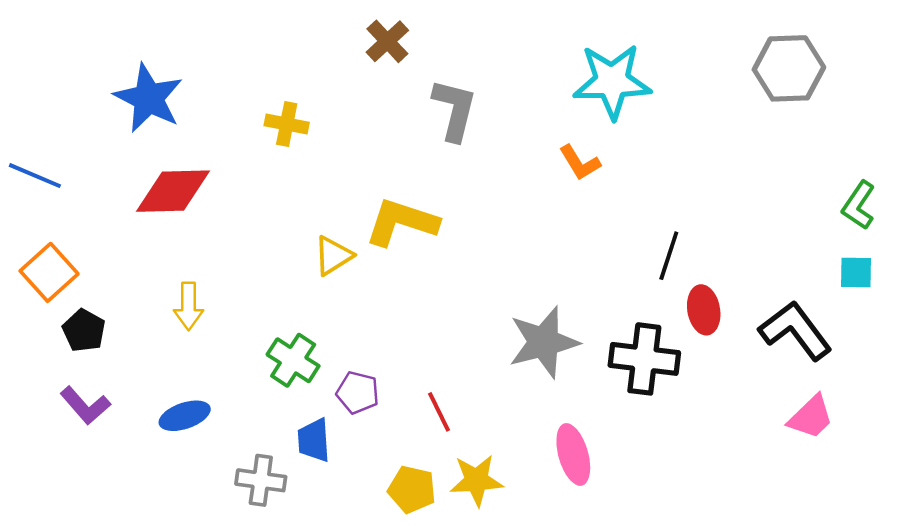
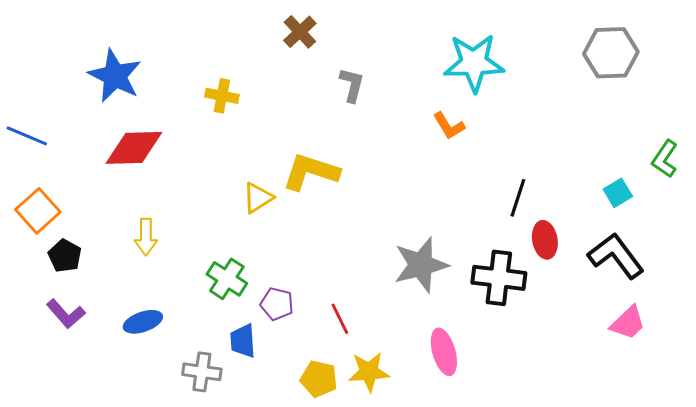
gray L-shape: (454, 110) -> (352, 85), size x0.7
cyan square: (856, 272) -> (618, 193), moved, turned -32

